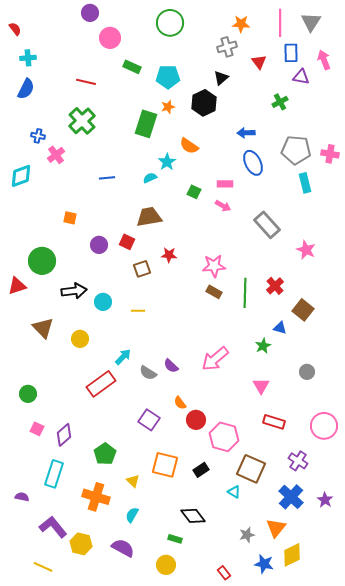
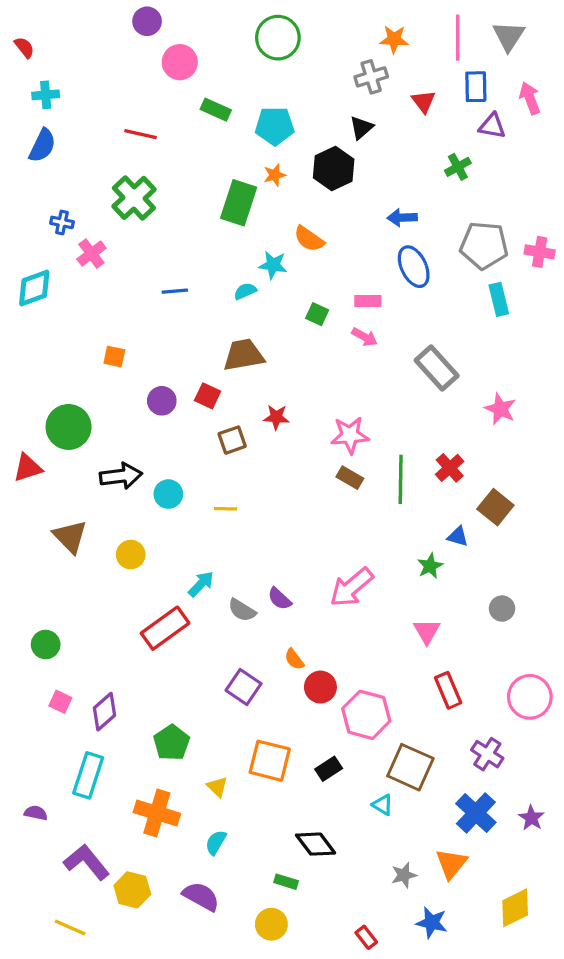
cyan star: (167, 162) -> (273, 265), turned -30
red rectangle: (274, 422) -> (448, 690), turned 50
yellow diamond: (292, 555) -> (515, 908), moved

